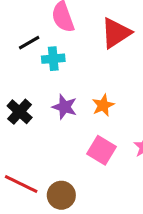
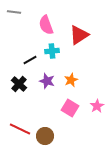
black line: (29, 43) -> (30, 60), moved
cyan cross: (53, 59) -> (52, 51), moved

